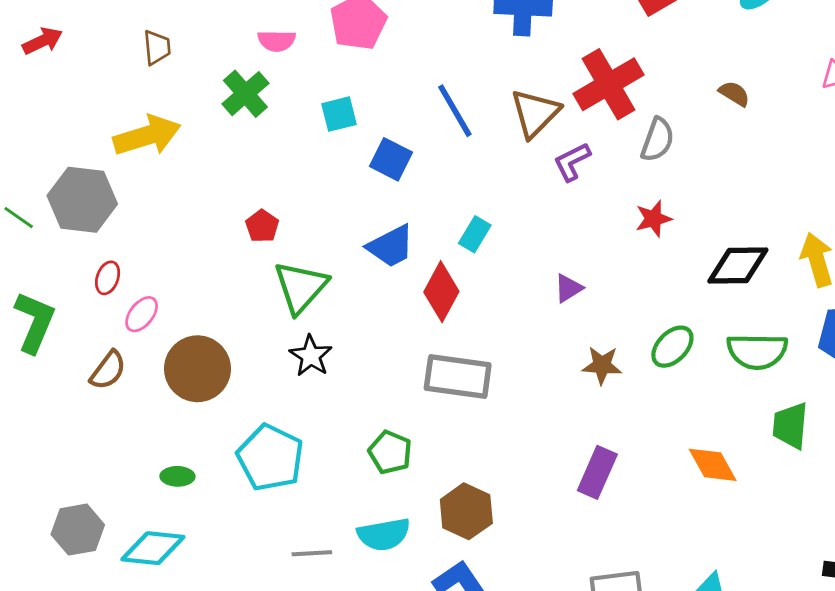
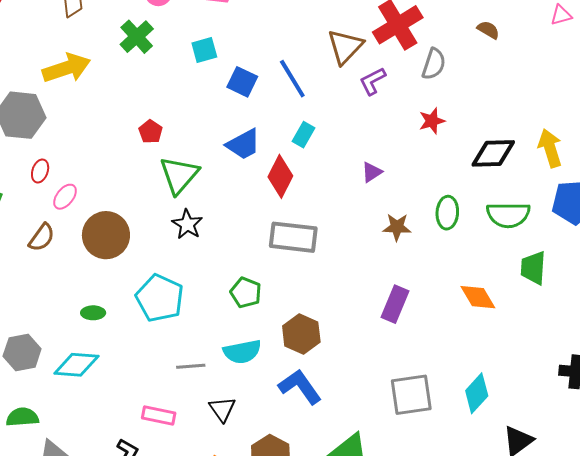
blue line: (455, 111) -> (292, 79), moved
green ellipse: (672, 347) -> (447, 213), turned -40

